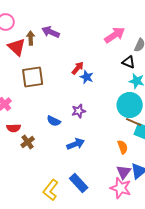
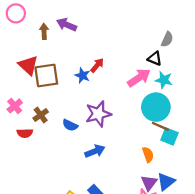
pink arrow: (115, 35) -> (139, 78), moved
red triangle: (17, 47) -> (28, 65), moved
blue star: (87, 77) -> (82, 75), moved
purple star: (79, 111) -> (98, 114), size x1.6
brown cross: (28, 142) -> (41, 115), moved

